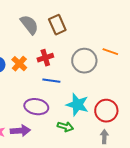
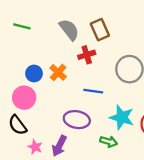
red cross: (45, 58) -> (87, 55), moved
purple arrow: (20, 131) -> (59, 146), turned 120

